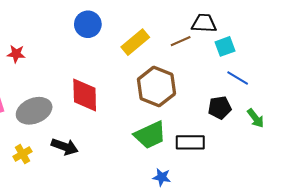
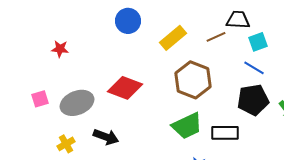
blue line: (238, 78) -> (254, 68), moved
red diamond: (85, 95) -> (125, 88), turned -68
black pentagon: (220, 108) -> (253, 100), size x1.4

